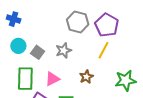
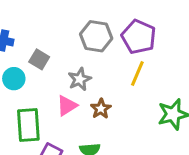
gray square: (38, 52) -> (39, 59), moved
brown star: (86, 77) -> (101, 109), moved
pink triangle: (52, 79) -> (67, 106), moved

